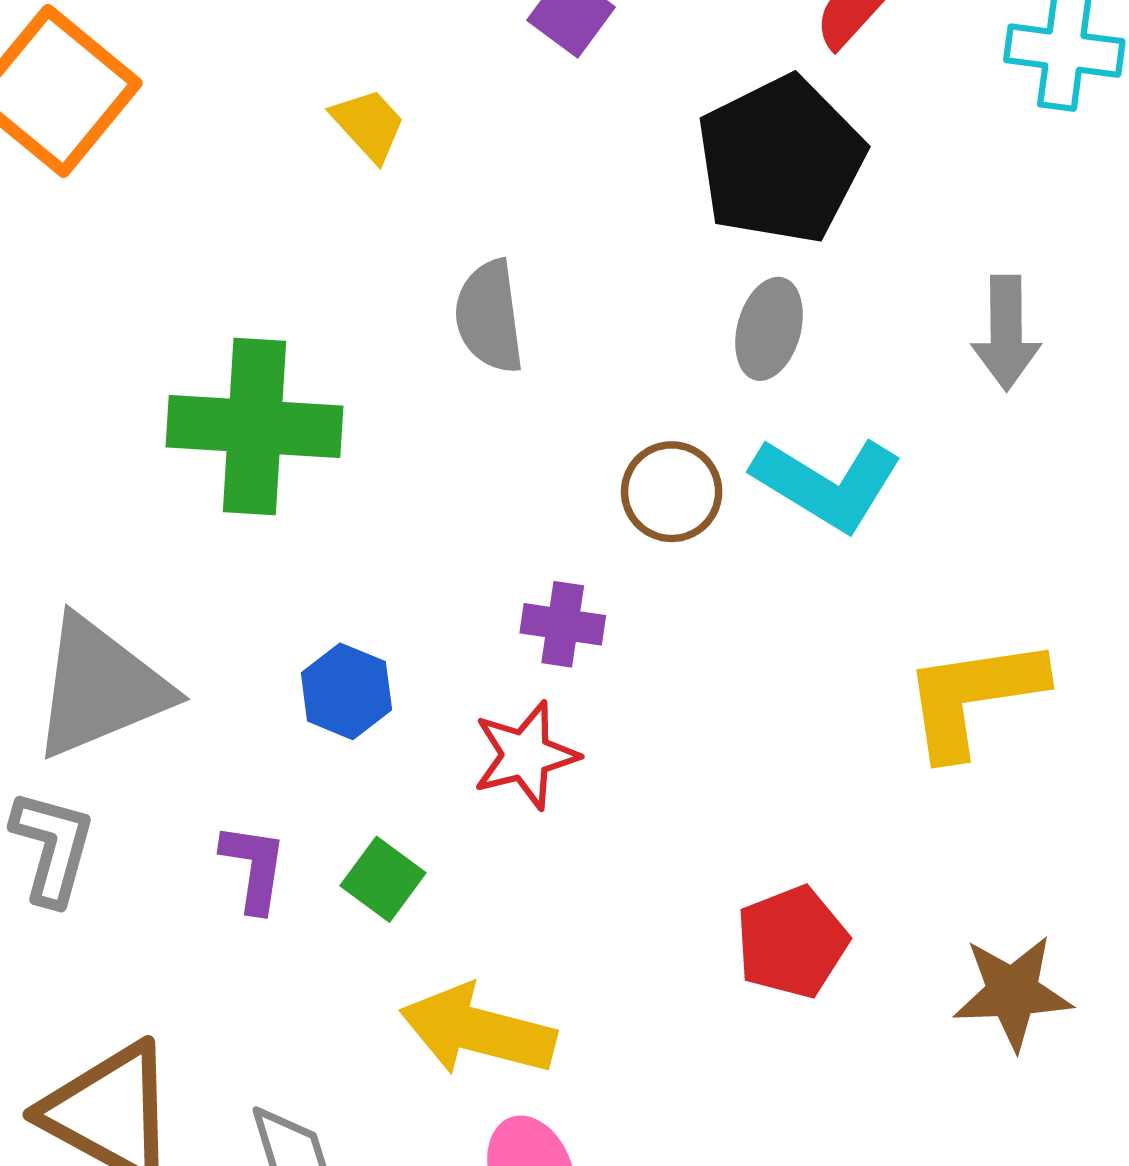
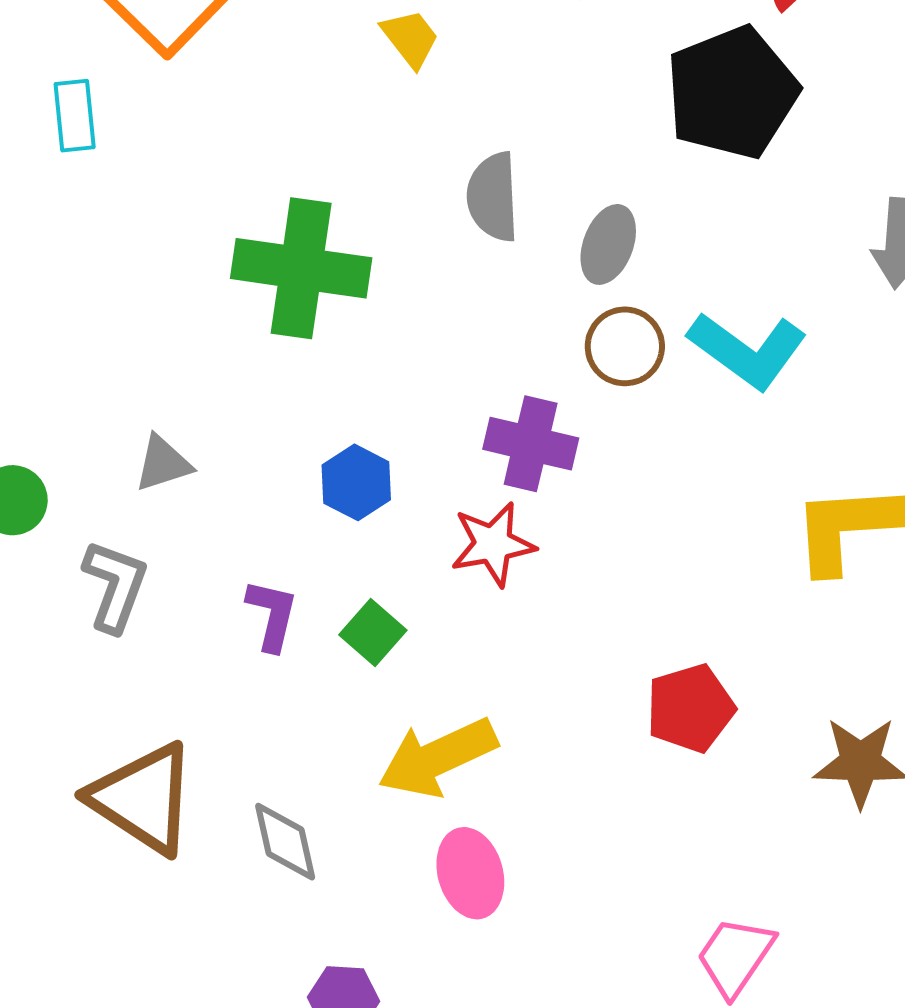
gray ellipse: (769, 329) -> (608, 244), moved
purple cross: (563, 624) -> (531, 444), size x1.4
gray triangle: (100, 688) -> (163, 463), size x0.5
yellow arrow: (478, 1030) -> (438, 758), turned -44

